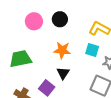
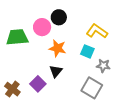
pink circle: (34, 21) -> (42, 27), moved
green trapezoid: (20, 59) -> (17, 37), moved

